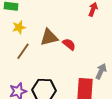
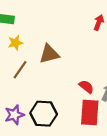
red semicircle: (69, 44) -> (86, 87), moved

